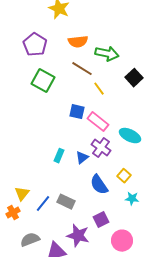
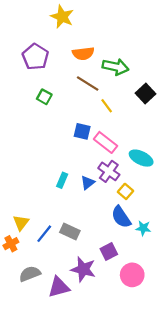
green square: (43, 81) -> (44, 97), size x0.6
yellow square: (124, 176) -> (126, 191), moved
blue semicircle: (99, 185) -> (121, 217), moved

